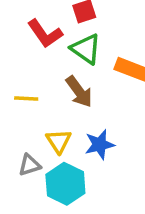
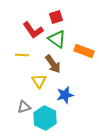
yellow line: (26, 98) -> (22, 55), moved
yellow triangle: (59, 141) -> (39, 81), moved

